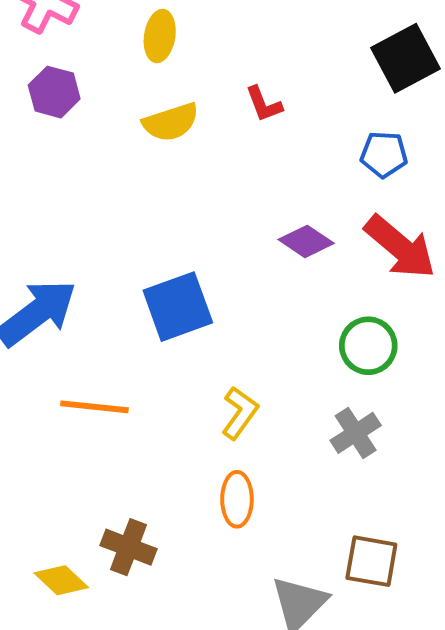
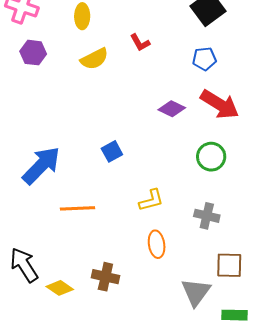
blue square: (178, 307) -> (112, 151), size x0.6
yellow L-shape: (240, 413) -> (151, 200), turned 48
gray cross: (356, 433) -> (207, 216), moved, turned -35
yellow diamond: (61, 580) -> (60, 288), moved

